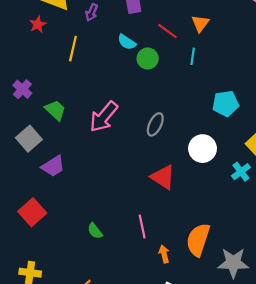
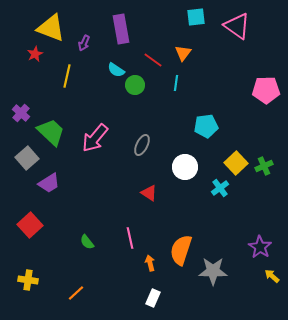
green trapezoid: (55, 110) -> (51, 132), size x1.4
red triangle: (163, 177) -> (149, 193), size x0.7

